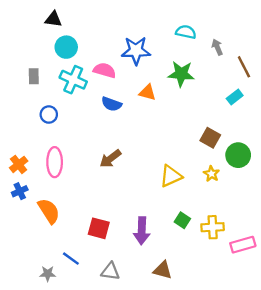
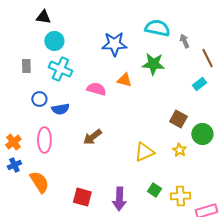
cyan semicircle: (186, 32) -> (157, 28), size x1.4
pink semicircle: (105, 70) -> (96, 89), moved
blue semicircle: (112, 104) -> (60, 109), moved, turned -30

